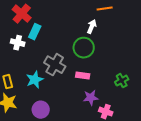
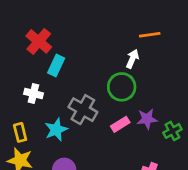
white cross: (18, 43) -> (33, 94), moved
pink rectangle: (83, 76) -> (120, 124), turned -40
purple star: (91, 98) -> (147, 119), moved

